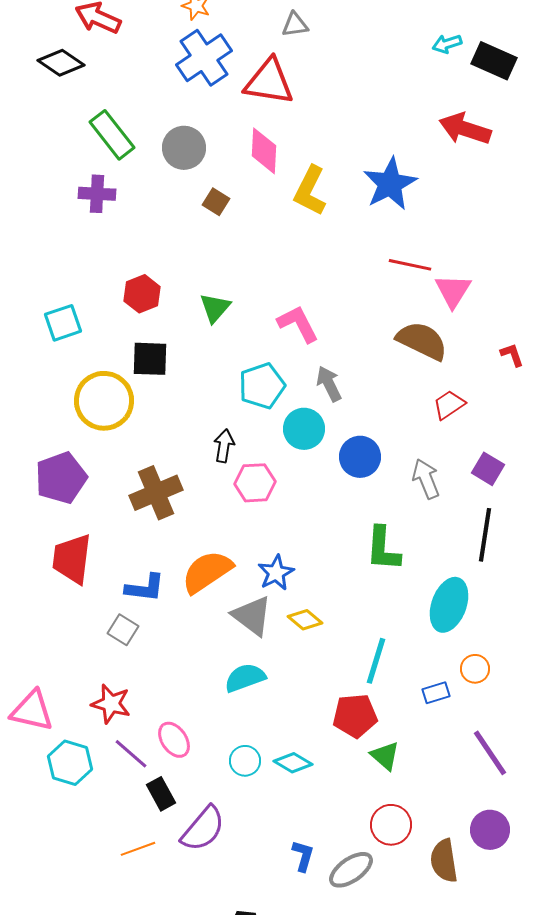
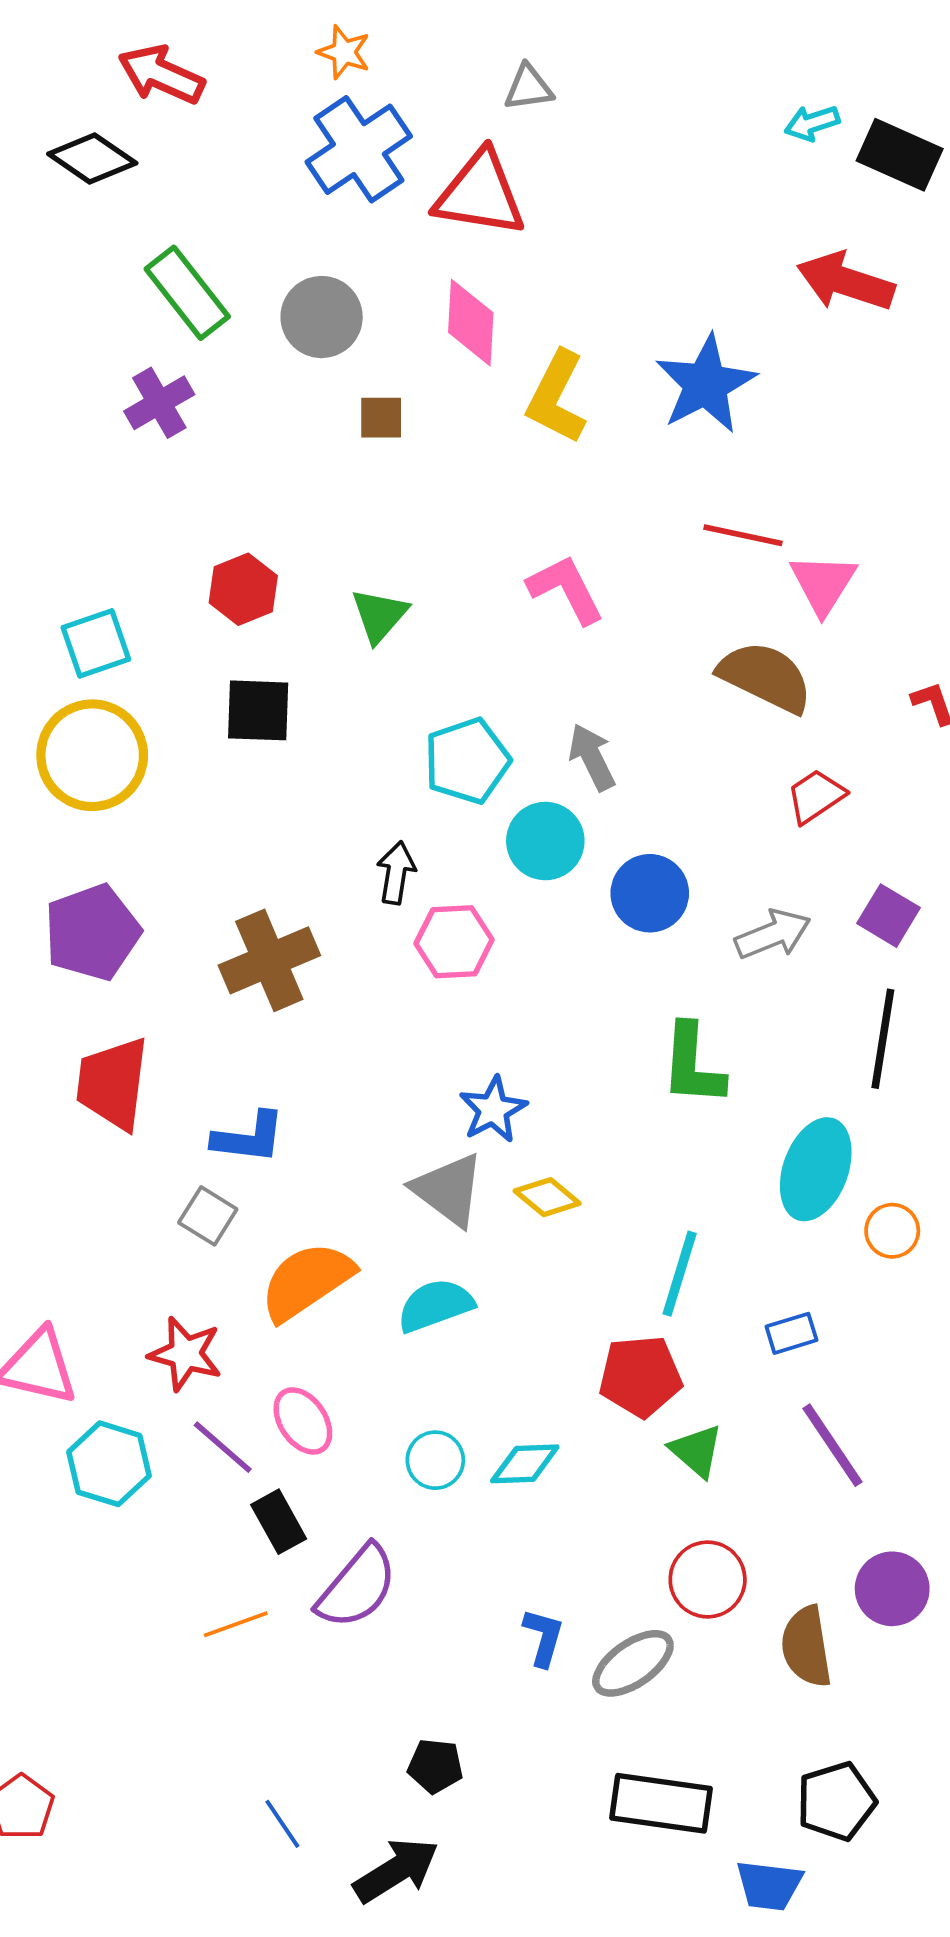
purple cross: (97, 194) -> (159, 403), turned -33
brown square: (216, 202) -> (381, 418), turned -32
pink L-shape: (298, 324) -> (566, 589), moved
yellow circle: (104, 401) -> (92, 755), moved
gray arrow: (426, 479) -> (773, 934), turned 90
orange semicircle: (207, 572) -> (307, 1281), moved
orange circle: (475, 669) -> (892, 1231), moved
purple line: (490, 753) -> (833, 1445), moved
cyan diamond: (293, 763) -> (525, 1464), turned -33

